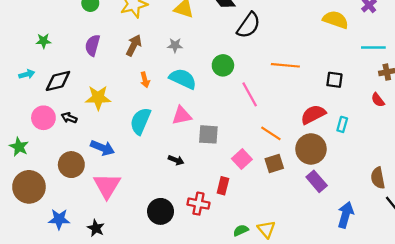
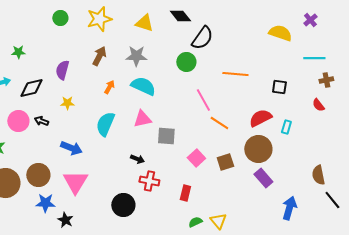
purple semicircle: (93, 45) -> (62, 70), moved
gray star: (175, 45) -> (136, 56), size x1.5
green circle: (223, 65) -> (186, 62), moved
orange arrow: (145, 80) -> (109, 87), turned -136
yellow star: (98, 98) -> (67, 103), size x0.6
orange line: (271, 133) -> (219, 123), moved
brown circle: (71, 165) -> (38, 175), moved
red rectangle: (223, 186) -> (185, 193), moved
red cross: (198, 204) -> (149, 181), moved
blue star: (59, 219) -> (45, 203), moved

